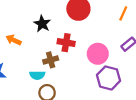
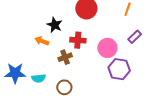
orange arrow: (14, 40) -> (42, 41), moved
cyan semicircle: (37, 75) -> (39, 78), moved

